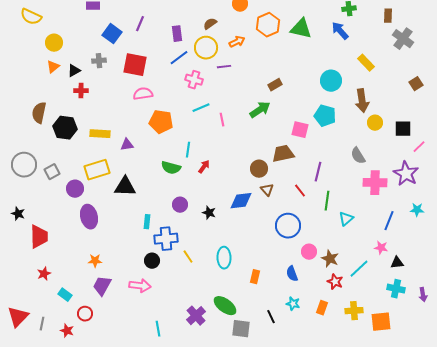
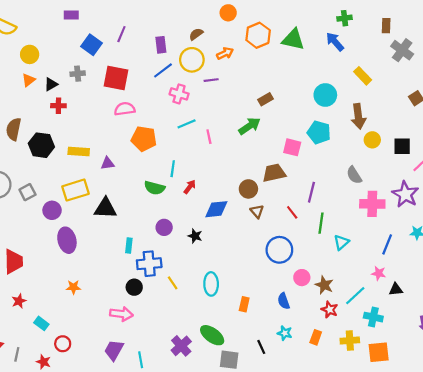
blue diamond: (241, 201) -> (216, 209), moved
purple trapezoid: (102, 286) -> (114, 350), moved
cyan cross: (396, 289) -> (373, 317), moved

